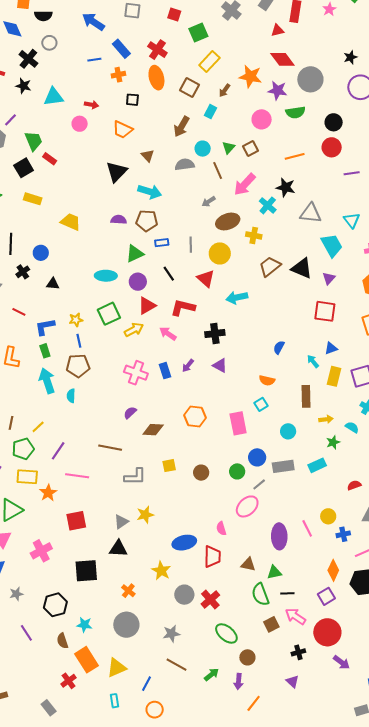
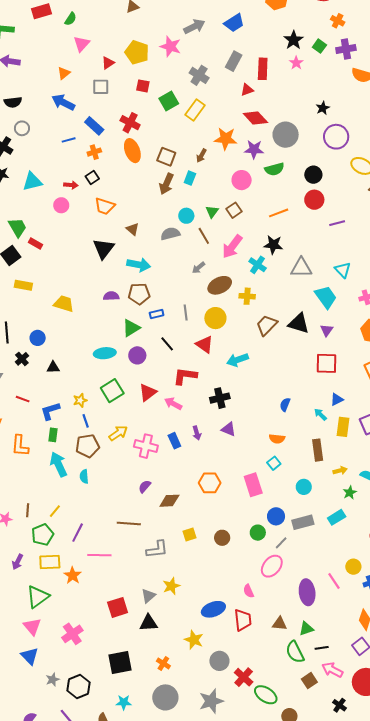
yellow rectangle: (209, 62) -> (195, 110), moved
black square: (132, 100) -> (92, 177), moved, turned -32
brown arrow: (182, 127) -> (166, 184), moved
red triangle: (147, 306) -> (148, 392), moved
yellow arrow: (134, 330) -> (118, 433), moved
green rectangle: (45, 351) -> (53, 435), turned 32
purple arrow: (188, 366) -> (197, 433), turned -48
red square: (76, 521) -> (118, 607), moved
black square: (86, 571) -> (120, 663), moved
red cross: (210, 600) -> (244, 677), moved
black hexagon: (55, 605) -> (79, 687), moved
gray star: (171, 634) -> (211, 701), size x1.4
black cross: (298, 652) -> (339, 705), turned -32

